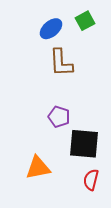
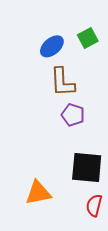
purple pentagon: (59, 117) -> (73, 115), moved

